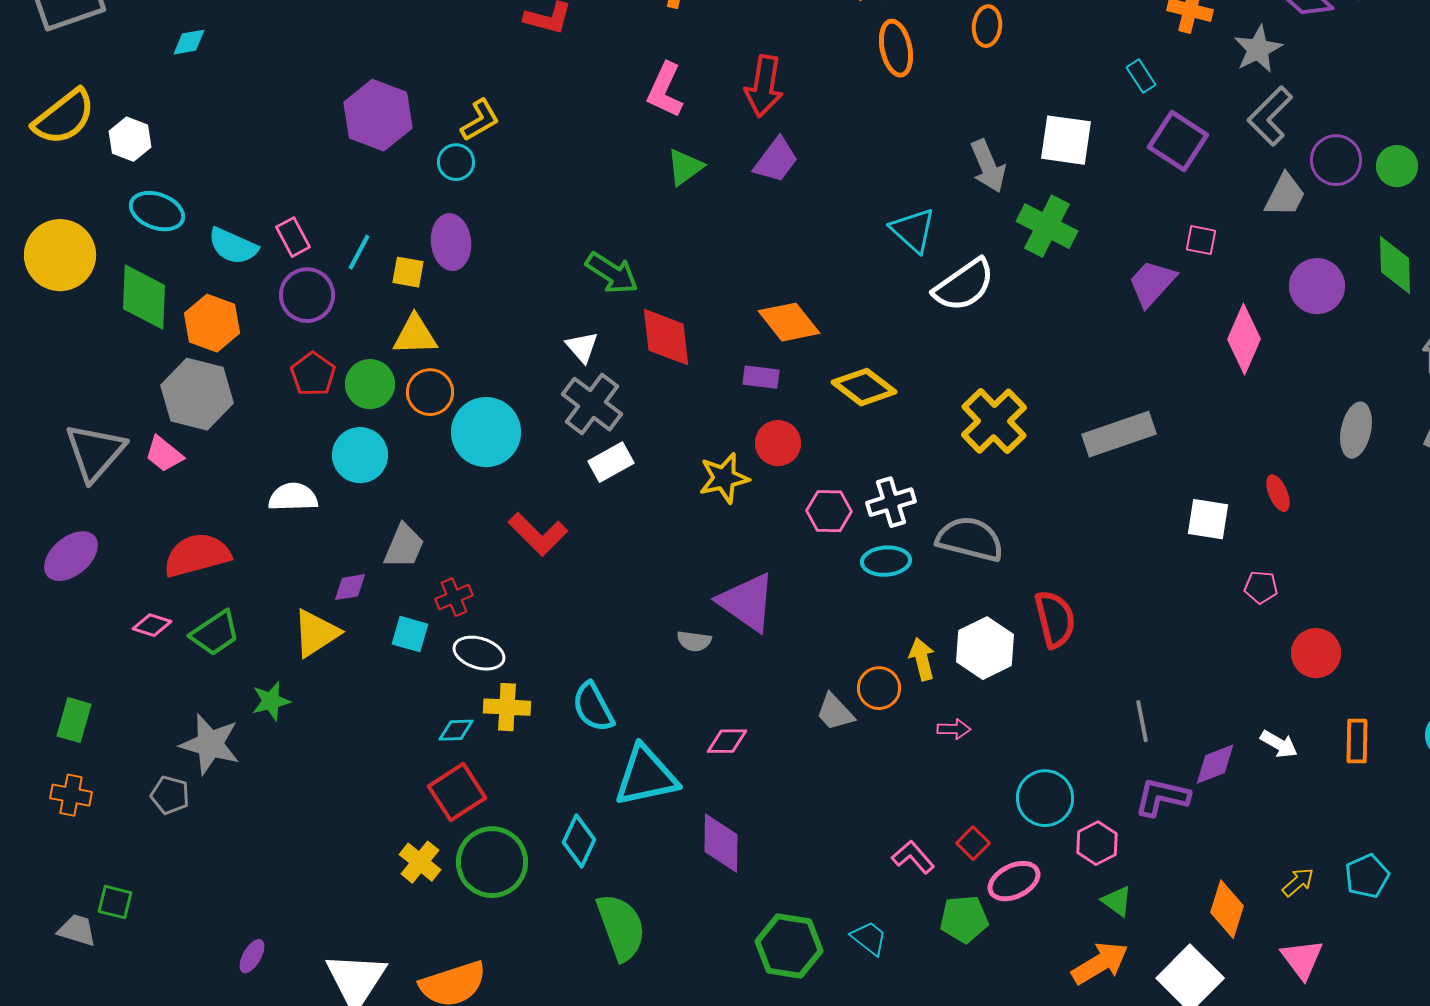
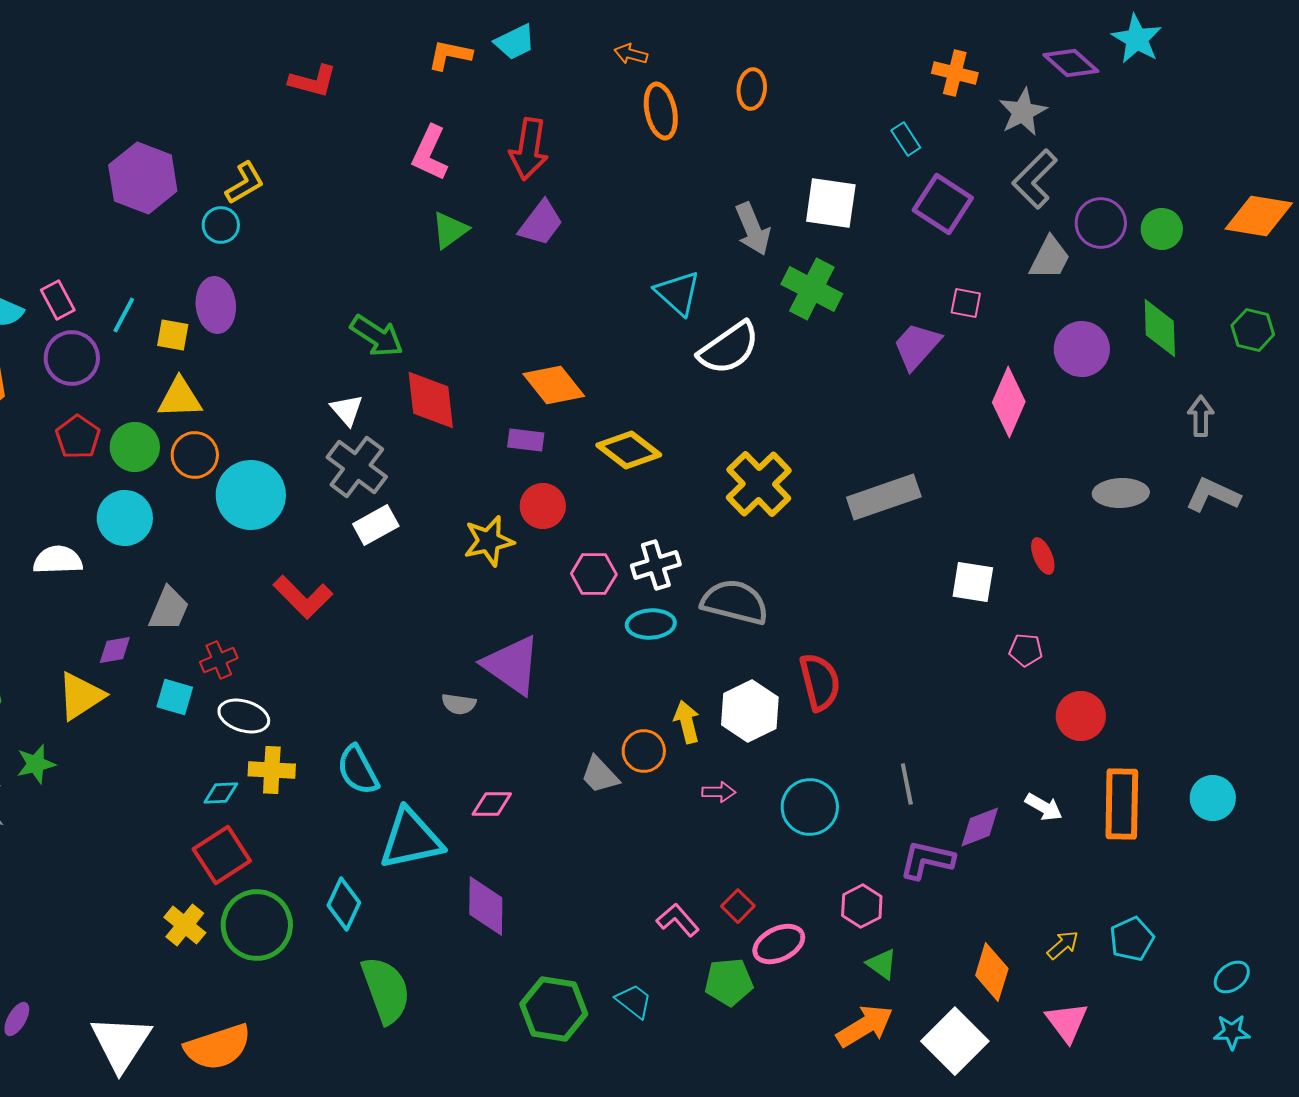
gray ellipse: (1356, 430) -> (1121, 493), turned 76
orange rectangle: (1357, 741) -> (1122, 804), size x1.6
cyan circle: (1045, 798) -> (810, 807), moved

